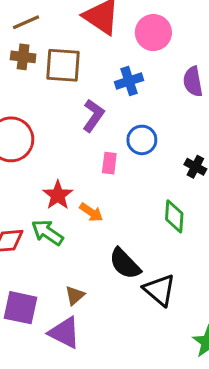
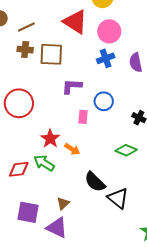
blue cross: (129, 81) -> (106, 58), moved
purple L-shape: (93, 116) -> (72, 86), turned -120
green diamond: (174, 216) -> (126, 150), turned -70

